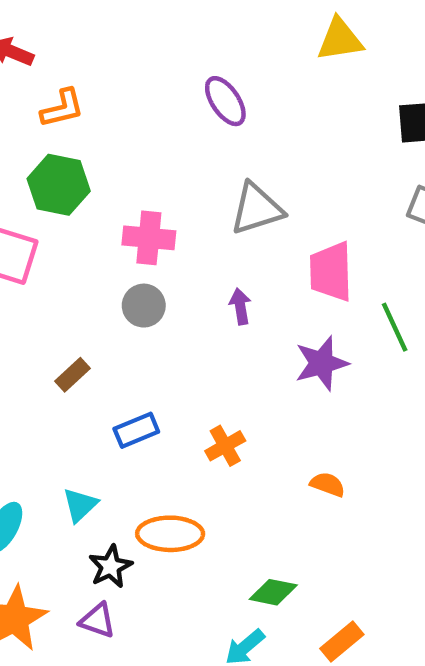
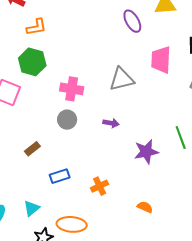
purple ellipse: (225, 101) -> (132, 21), moved
pink trapezoid: (331, 272) -> (161, 60), moved
purple arrow: (240, 306) -> (111, 123), turned 105

